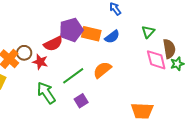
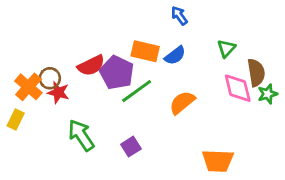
purple pentagon: (71, 30) -> (117, 73), moved, turned -30
red star: (40, 62) -> (58, 93), moved
orange semicircle: (102, 70) -> (182, 102), moved
green line: (73, 76) -> (137, 91), moved

